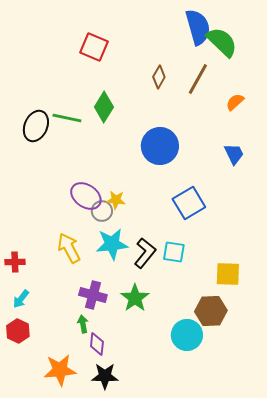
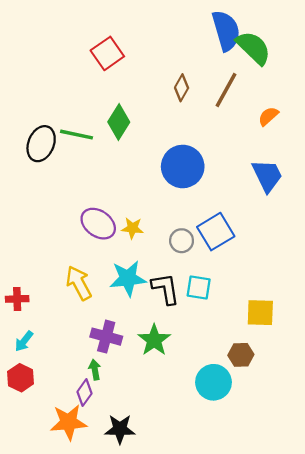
red square: (94, 47) -> (107, 53), turned 32
blue trapezoid: (234, 154) -> (267, 176), size x1.4
gray circle: (102, 211) -> (182, 241), moved
black L-shape: (145, 253) -> (166, 289), turned -48
brown hexagon: (211, 311) -> (241, 355), size x0.7
purple diamond: (97, 344) -> (84, 393), moved, turned 30

